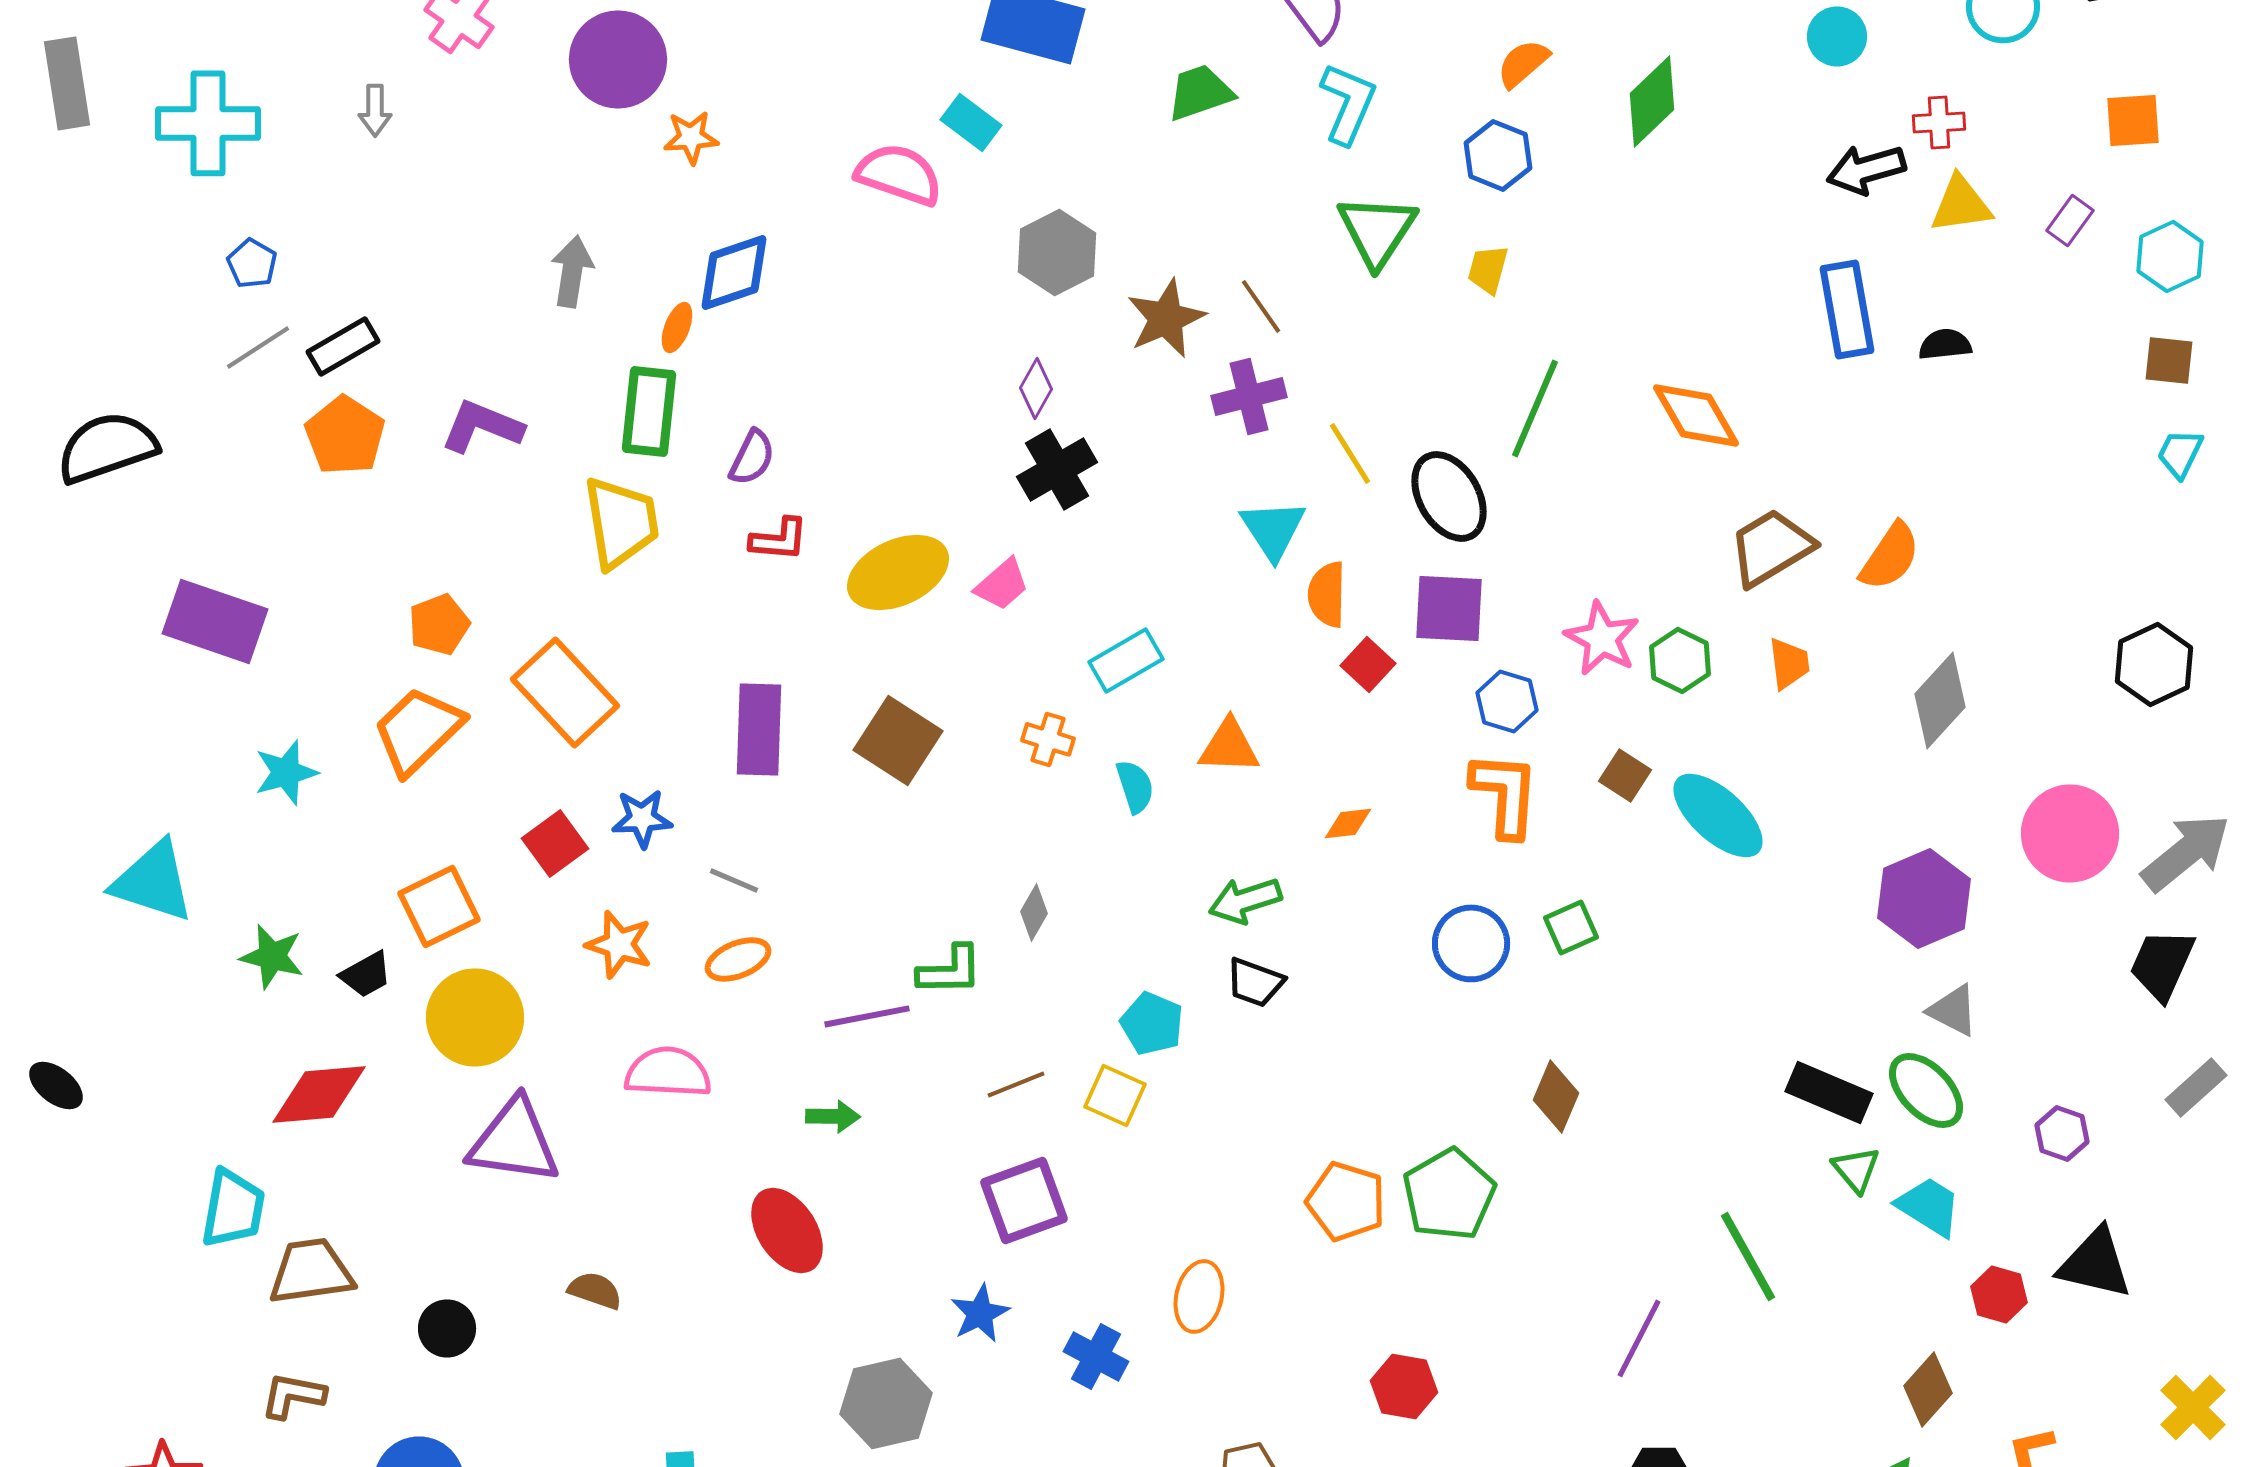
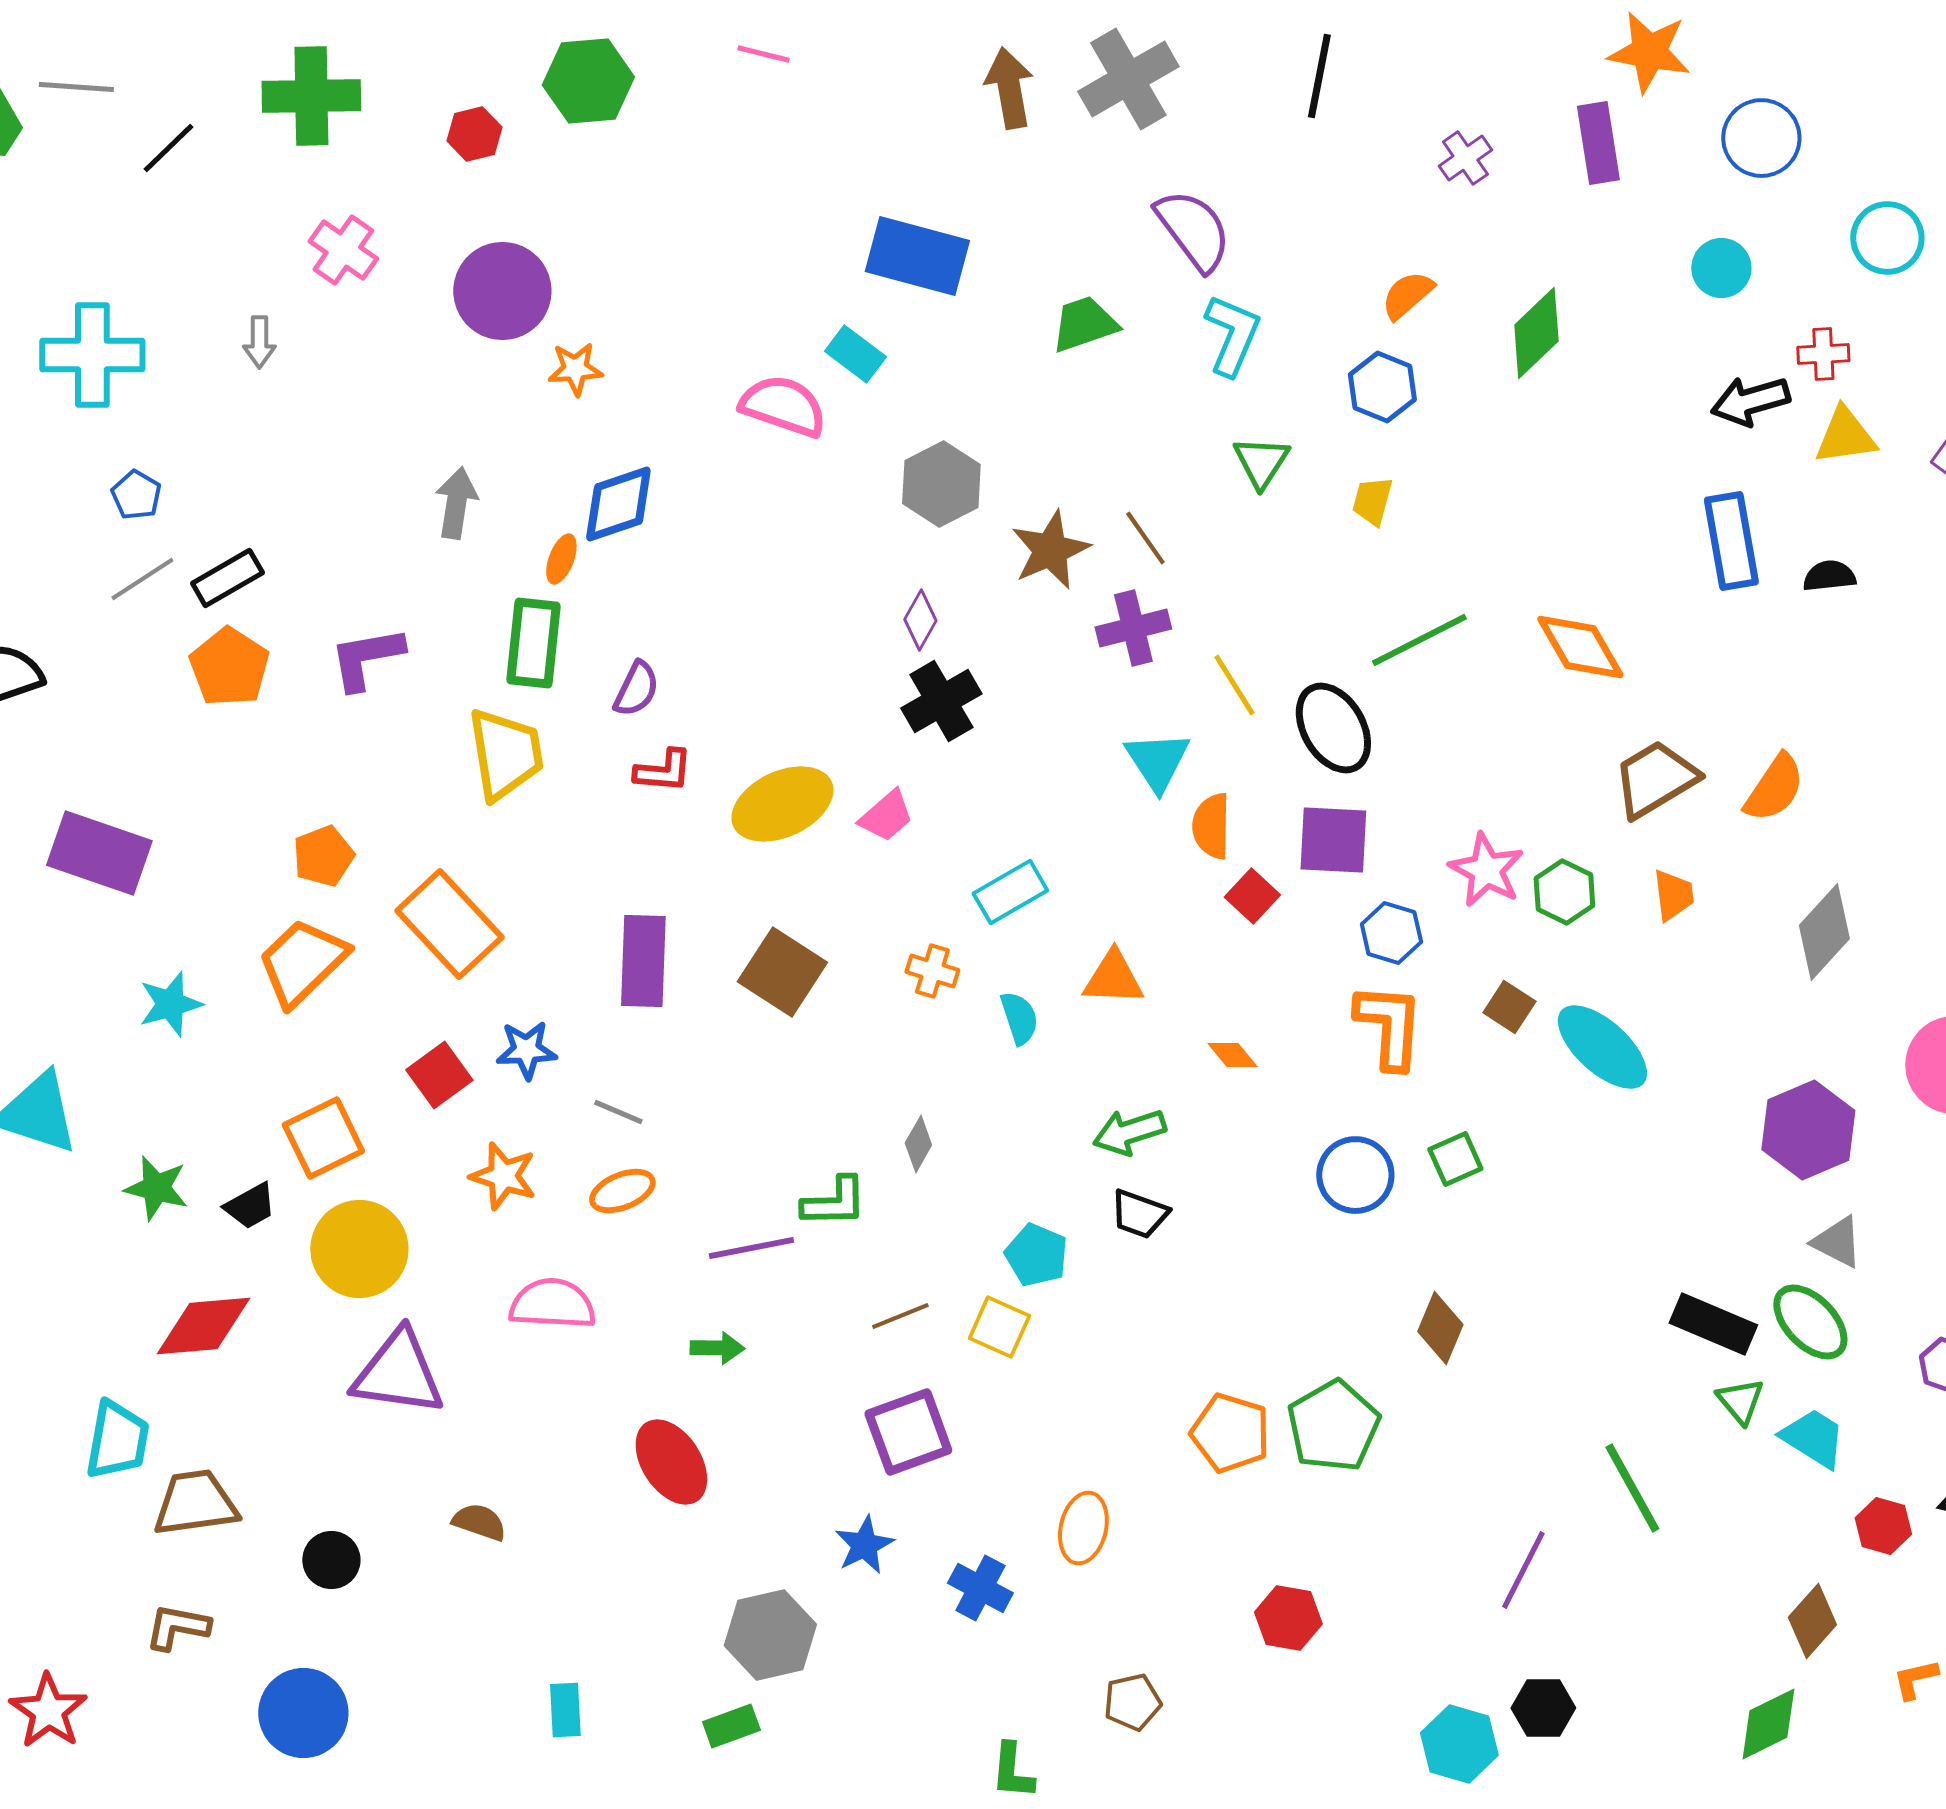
green triangle: (1377, 230) -> (1261, 462), size x0.7
green line: (1535, 408) -> (1419, 640), turned 40
purple L-shape: (482, 426) -> (366, 658), turned -32
orange diamond: (1348, 823) -> (1232, 1055), turned 57

